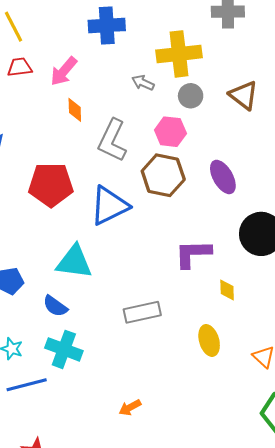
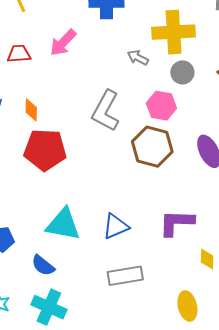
red trapezoid: (20, 67) -> (19, 54), moved
orange diamond: (75, 110) -> (31, 110), moved
blue triangle: (109, 206) -> (116, 226), moved, size x0.7

